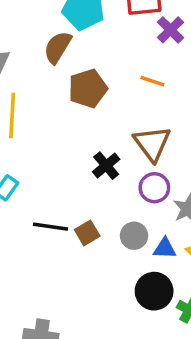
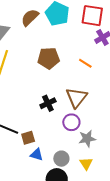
brown semicircle: (58, 47) -> (30, 17), moved
gray circle: (134, 236) -> (61, 159), moved
blue triangle: (165, 248) -> (37, 155), moved

